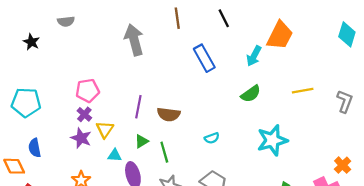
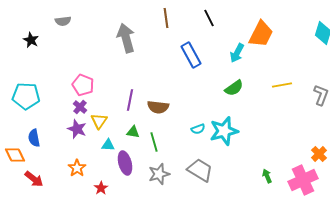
pink pentagon: (88, 91) -> (83, 85), turned 30
cyan star: (272, 140) -> (224, 131), moved
green triangle: (142, 141) -> (133, 132), turned 40

